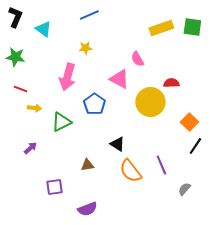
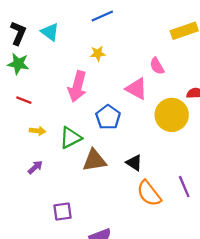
black L-shape: (15, 17) -> (18, 33), moved
yellow arrow: (34, 108) -> (38, 131), moved
brown triangle: (87, 165) -> (94, 160), moved, size x1.6

